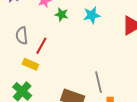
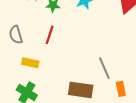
red line: (41, 46) -> (50, 35), moved

